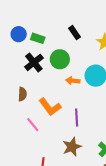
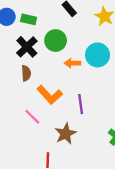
brown semicircle: (22, 94) -> (26, 73), moved
brown star: (72, 147) -> (66, 134), moved

